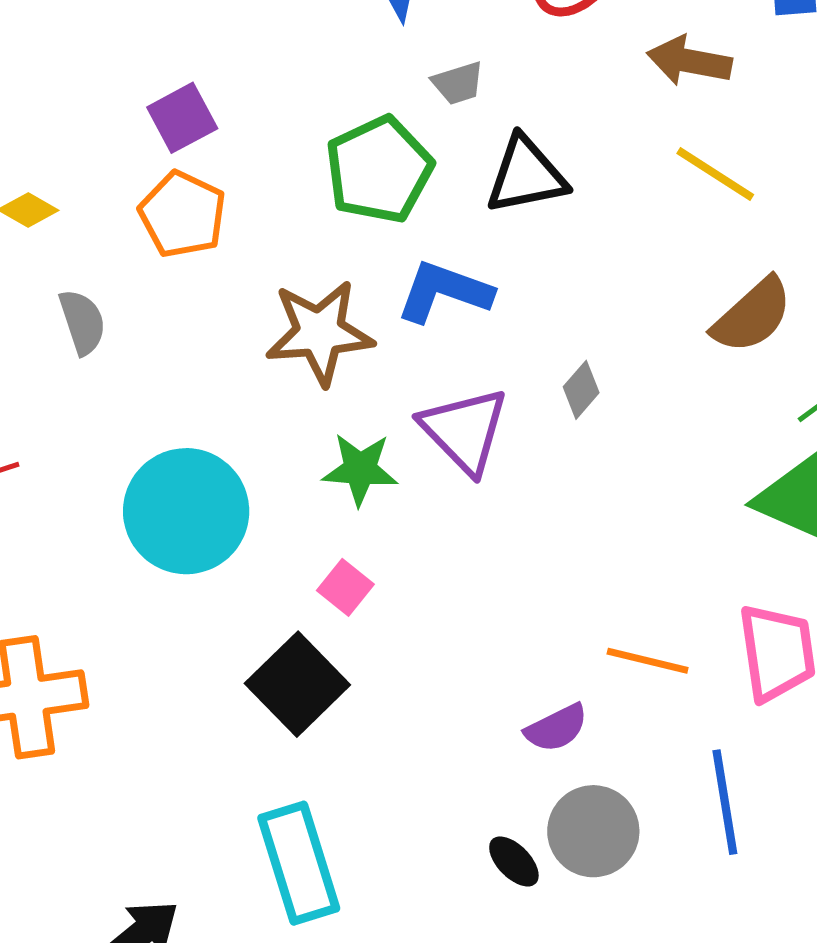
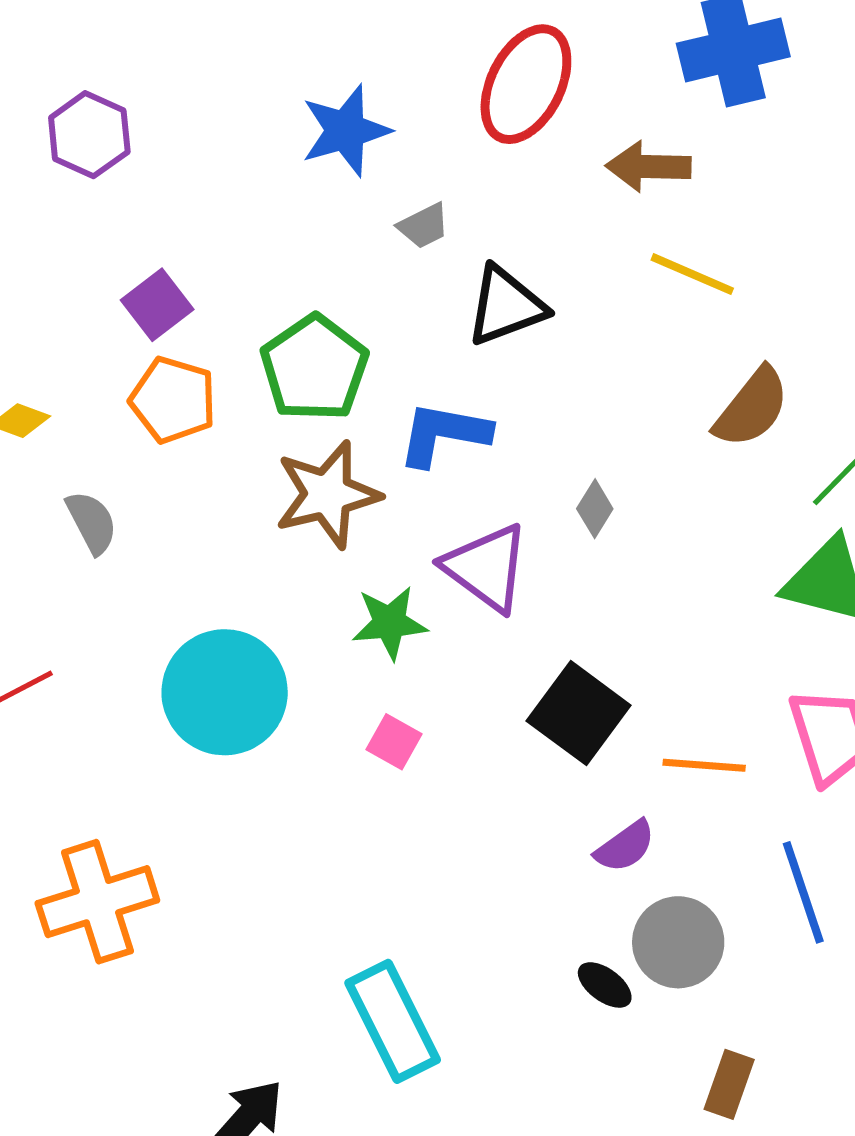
green pentagon: (379, 170) -> (314, 368), moved
black square: (297, 684) -> (579, 713), moved

